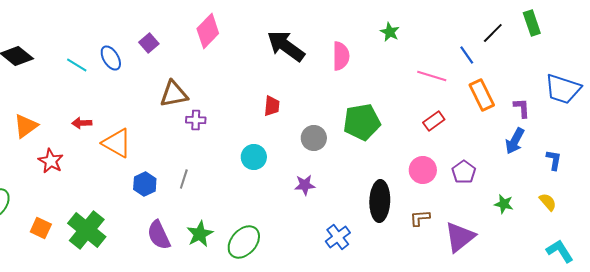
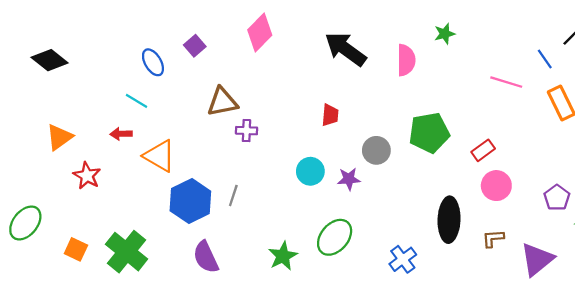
green star: (390, 32) -> (445, 34), moved, turned 30
cyan line: (77, 65) -> (136, 101), moved
red rectangle: (434, 121) -> (483, 150), moved
purple pentagon: (464, 172) -> (557, 198), moved
blue hexagon: (145, 184) -> (190, 201), size x1.6
purple star: (305, 185) -> (349, 179), moved
green star: (200, 234) -> (283, 256), moved
green ellipse: (244, 242) -> (335, 237), moved

